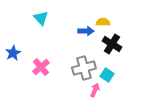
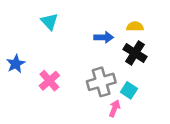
yellow semicircle: (103, 22) -> (135, 26), moved

